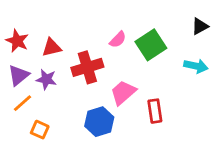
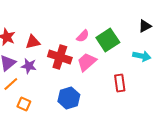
red cross: (87, 67) -> (60, 57), turned 35
pink trapezoid: (123, 93) -> (87, 62), moved
red rectangle: (155, 111) -> (120, 83), moved

